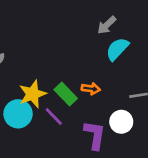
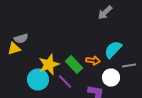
cyan semicircle: (117, 49) -> (113, 50), moved
white circle: (121, 122) -> (111, 78), moved

